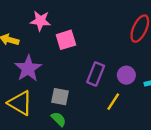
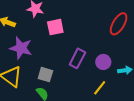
purple star: (28, 68) -> (21, 48), turned -30
yellow line: (113, 102) -> (100, 88), moved

